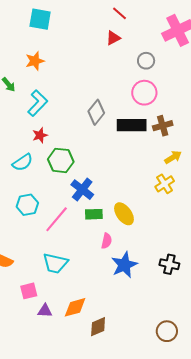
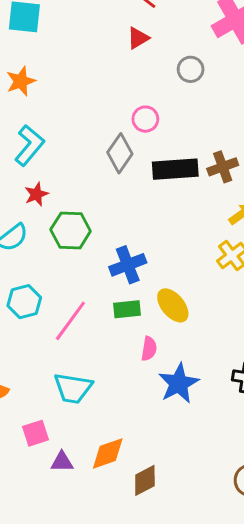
pink circle: (144, 93) -> (145, 119), moved, size x0.7
blue cross: (82, 190) -> (128, 265), moved, turned 35

